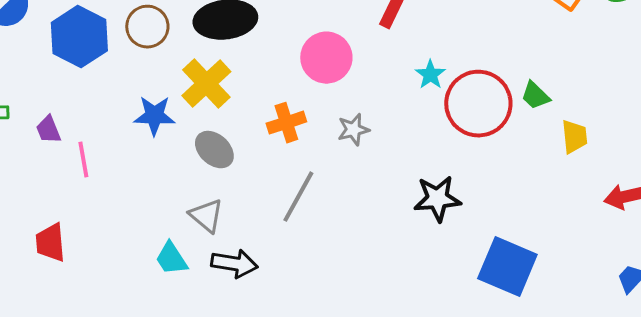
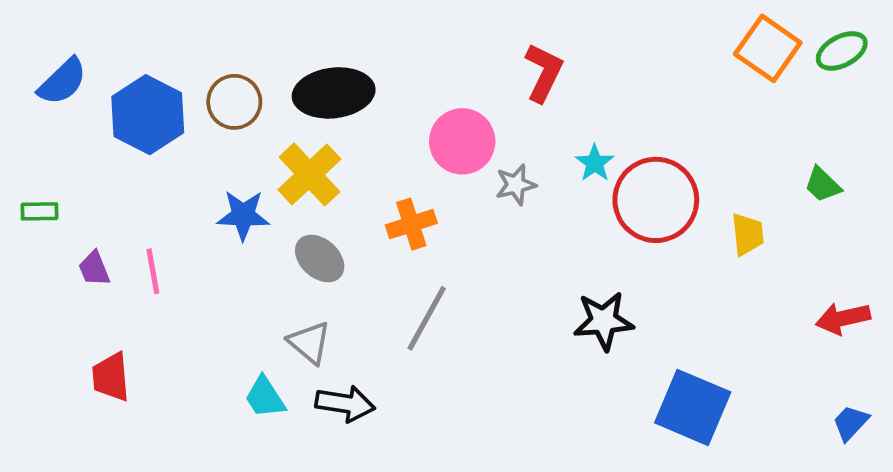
green trapezoid: (535, 96) -> (823, 185), moved
purple trapezoid: (48, 130) -> (94, 269), moved
gray star: (353, 130) -> (516, 185), moved
yellow trapezoid: (574, 137) -> (747, 234), moved

